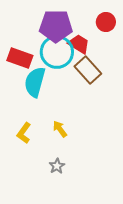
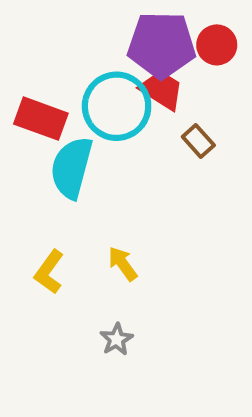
purple pentagon: (56, 26) -> (162, 45), moved
brown rectangle: (88, 70) -> (198, 141), moved, size x0.6

